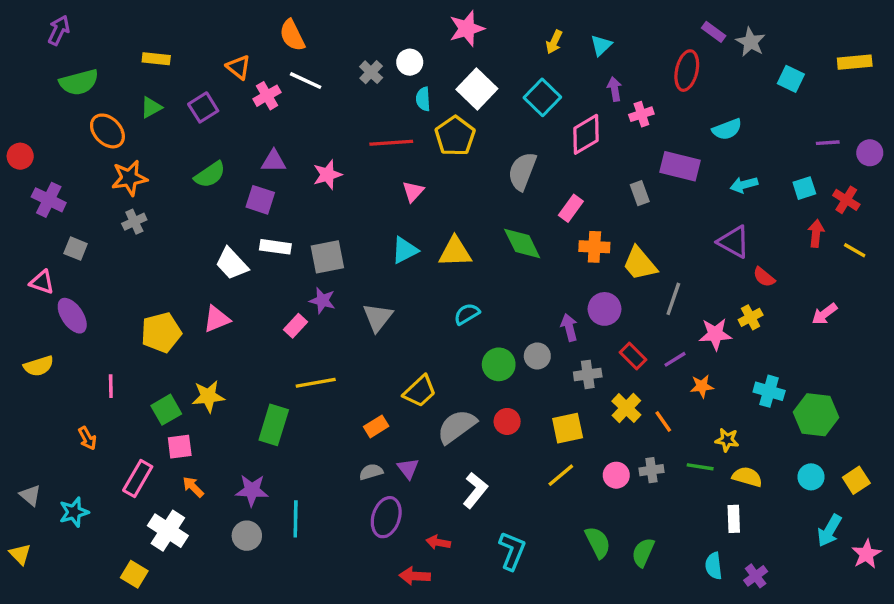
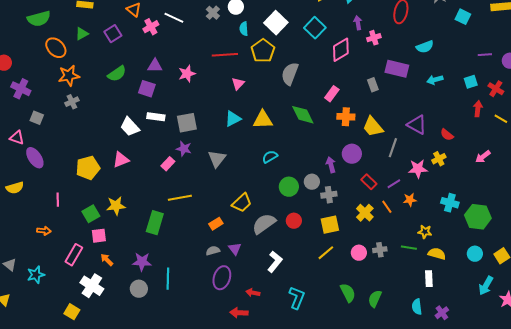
gray semicircle: (522, 171) -> (290, 74), moved
purple triangle: (734, 242) -> (417, 125), moved
gray cross: (588, 374) -> (329, 195), moved
orange line: (663, 421) -> (387, 207), moved
orange arrow: (87, 438) -> (44, 231), turned -56

